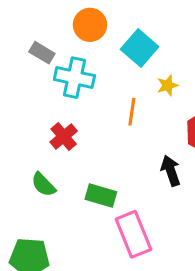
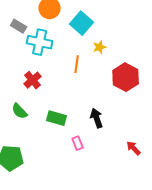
black arrow: (171, 171) -> (97, 118), moved
pink rectangle: (133, 234) -> (78, 143), size x0.5

